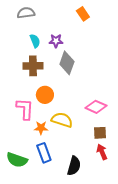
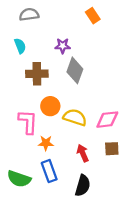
cyan semicircle: (35, 41) -> (20, 46), moved
pink diamond: (96, 107) -> (107, 120), turned -30
yellow semicircle: (62, 120) -> (75, 117), moved
red arrow: (102, 152) -> (83, 153), moved

